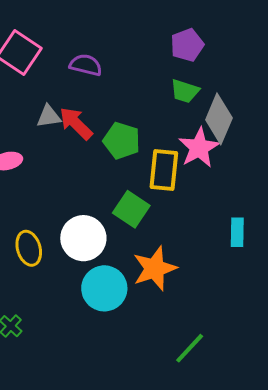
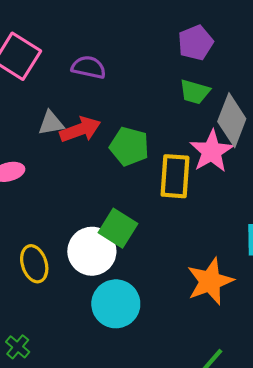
red arrow: (76, 123) -> (80, 130), turned 117
green square: (131, 209) -> (118, 228), moved
orange star: (155, 268) -> (210, 281), moved

